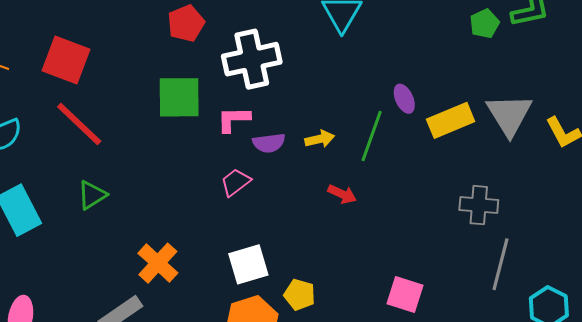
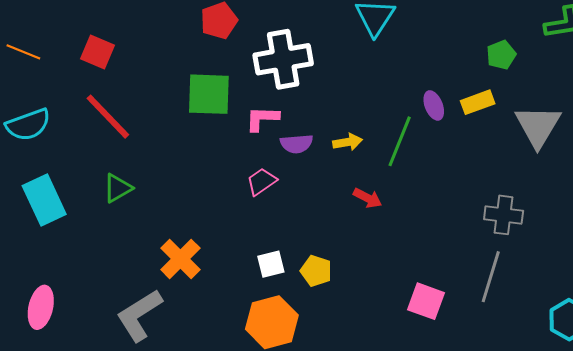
green pentagon: (484, 24) -> (501, 55), moved
red square: (66, 60) -> (97, 52), size x0.7
yellow rectangle: (451, 120) -> (478, 102), moved, size x0.7
white square: (248, 264) -> (271, 264), size x0.7
gray line: (501, 264) -> (491, 277), moved
yellow pentagon: (300, 295) -> (316, 271), moved

